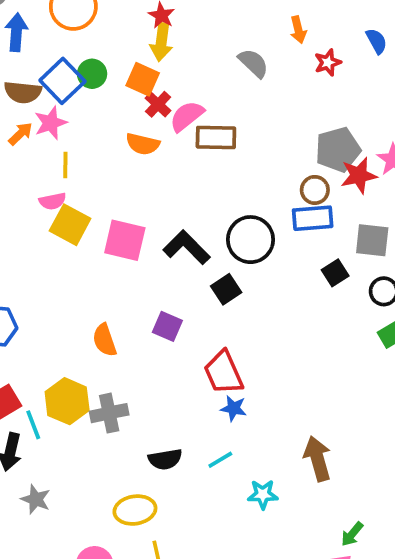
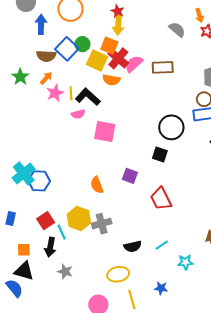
orange arrow: (298, 30) -> (199, 15), moved
gray semicircle: (253, 63) -> (177, 30), moved
red cross: (158, 104) -> (118, 58), size x1.5
pink star: (51, 123) -> (55, 93), moved
brown rectangle: (216, 137) -> (163, 67), moved
pink semicircle: (53, 201) -> (78, 114), moved
yellow square: (70, 225) -> (97, 61), moved
black L-shape: (187, 247) -> (88, 97), moved
black square: (226, 289) -> (160, 154), turned -35
blue star: (234, 408) -> (161, 288), moved

